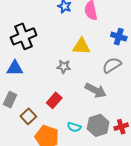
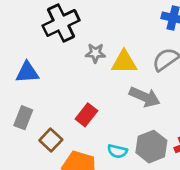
black cross: (24, 36) -> (61, 23), moved
yellow triangle: (81, 46) -> (124, 62), moved
gray star: (64, 67) -> (95, 53), moved

